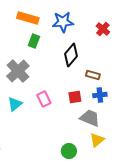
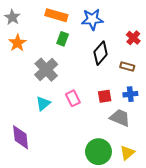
red cross: (103, 29) -> (133, 38), moved
brown rectangle: (93, 75) -> (127, 66), moved
yellow triangle: (97, 140) -> (127, 153), moved
green circle: (69, 151) -> (98, 152), size x1.6

